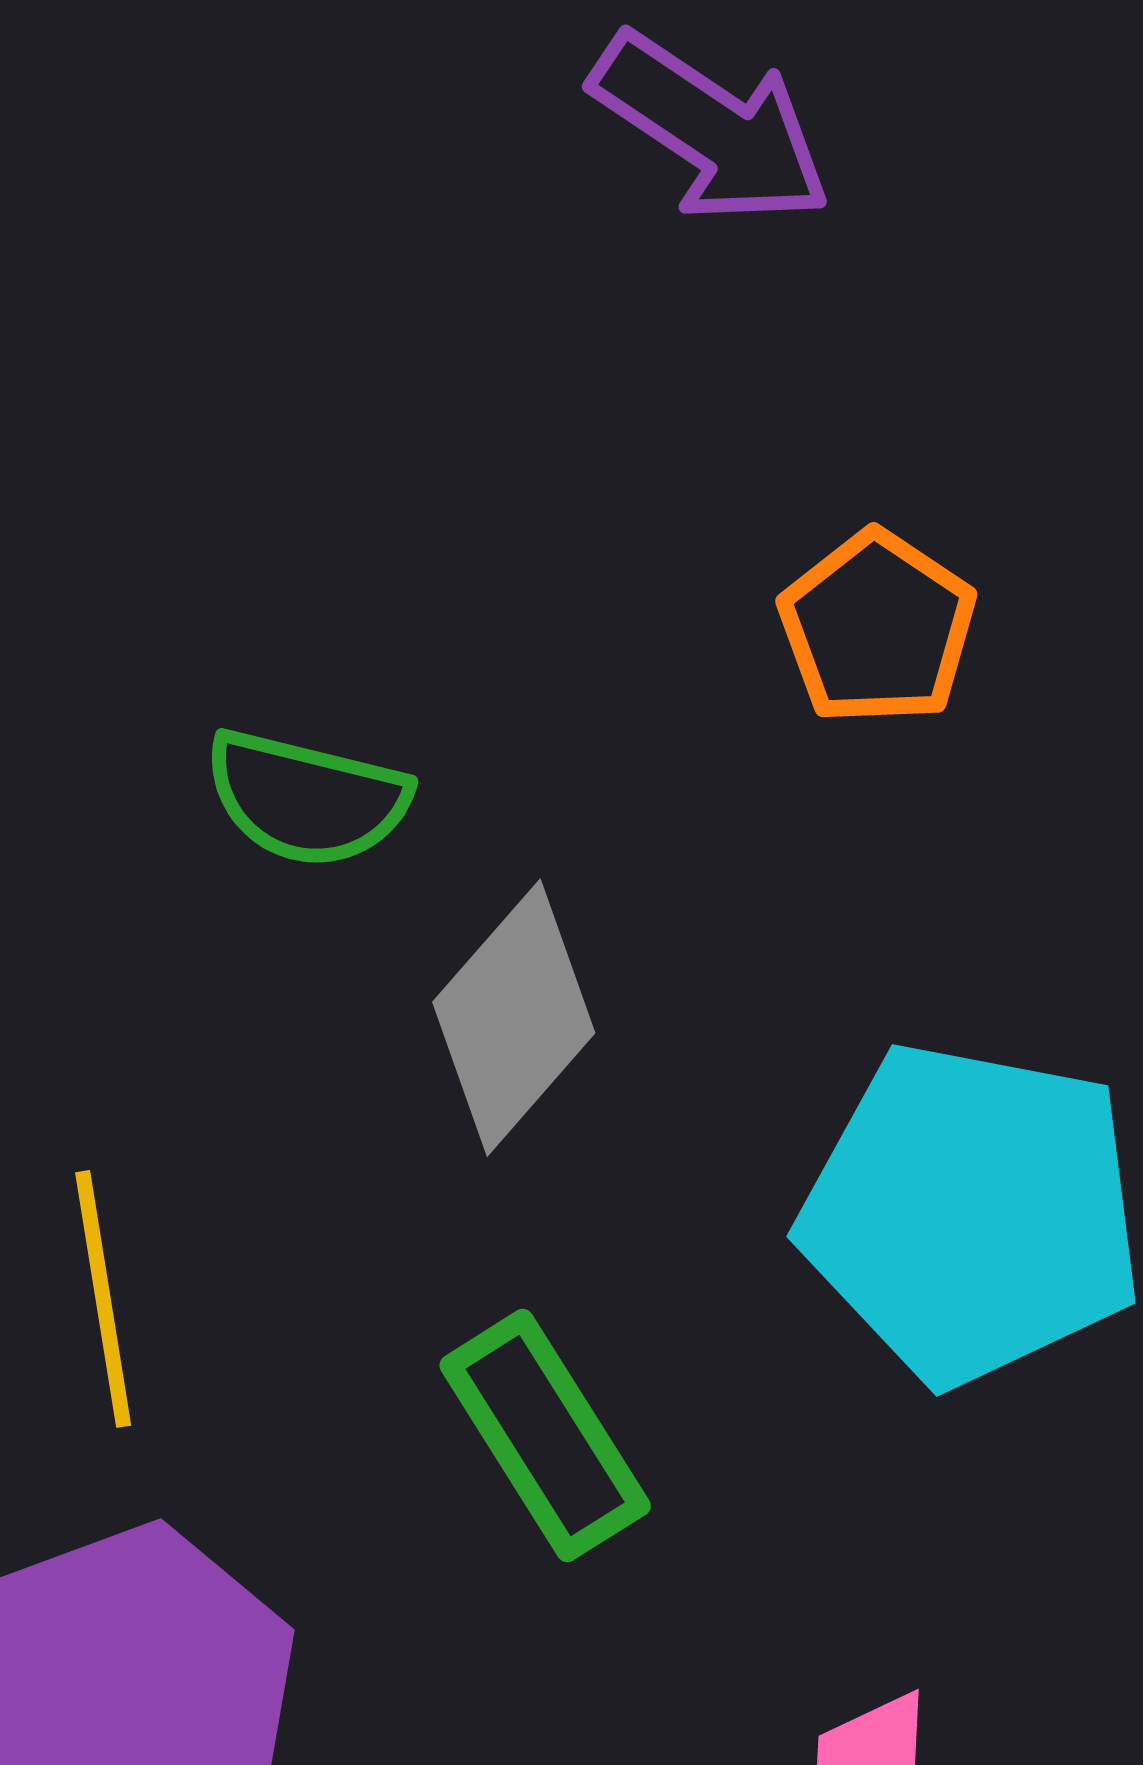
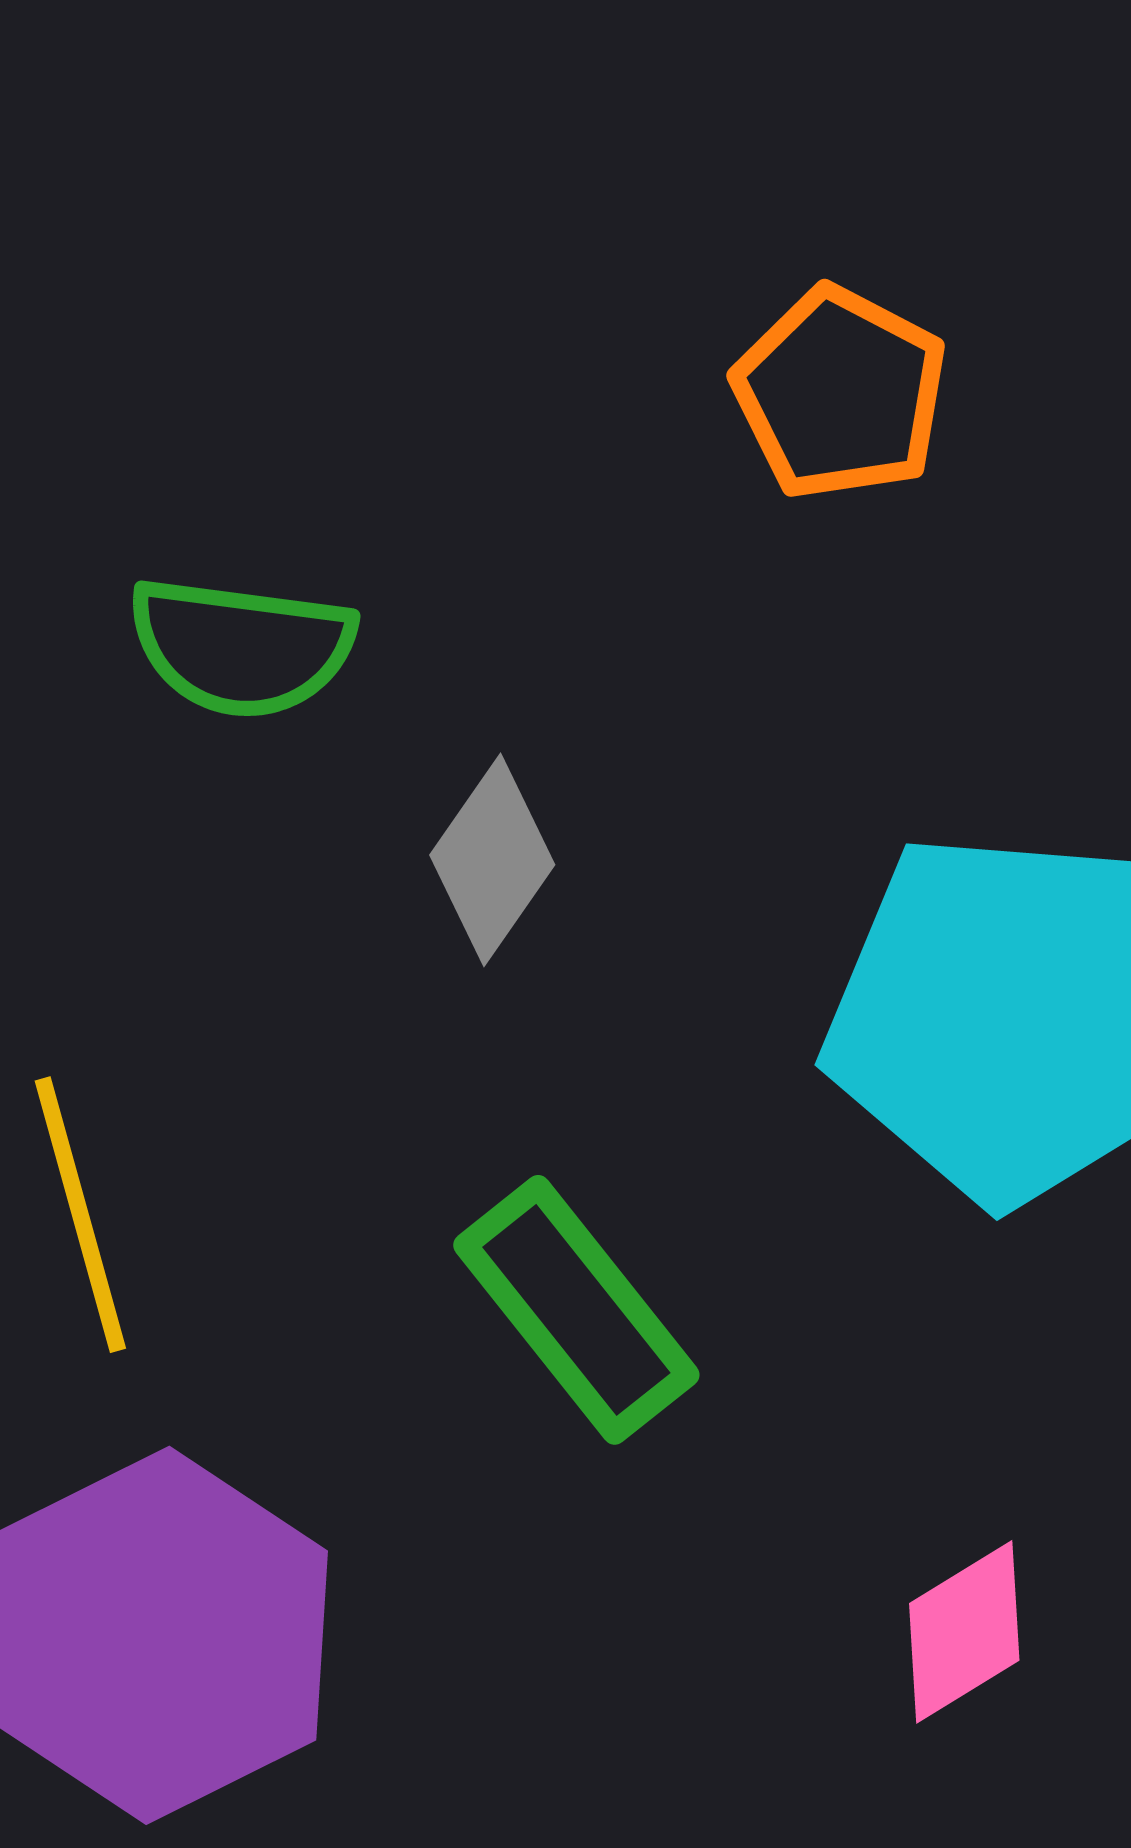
gray diamond: (514, 1018) -> (492, 860), size x0.7

